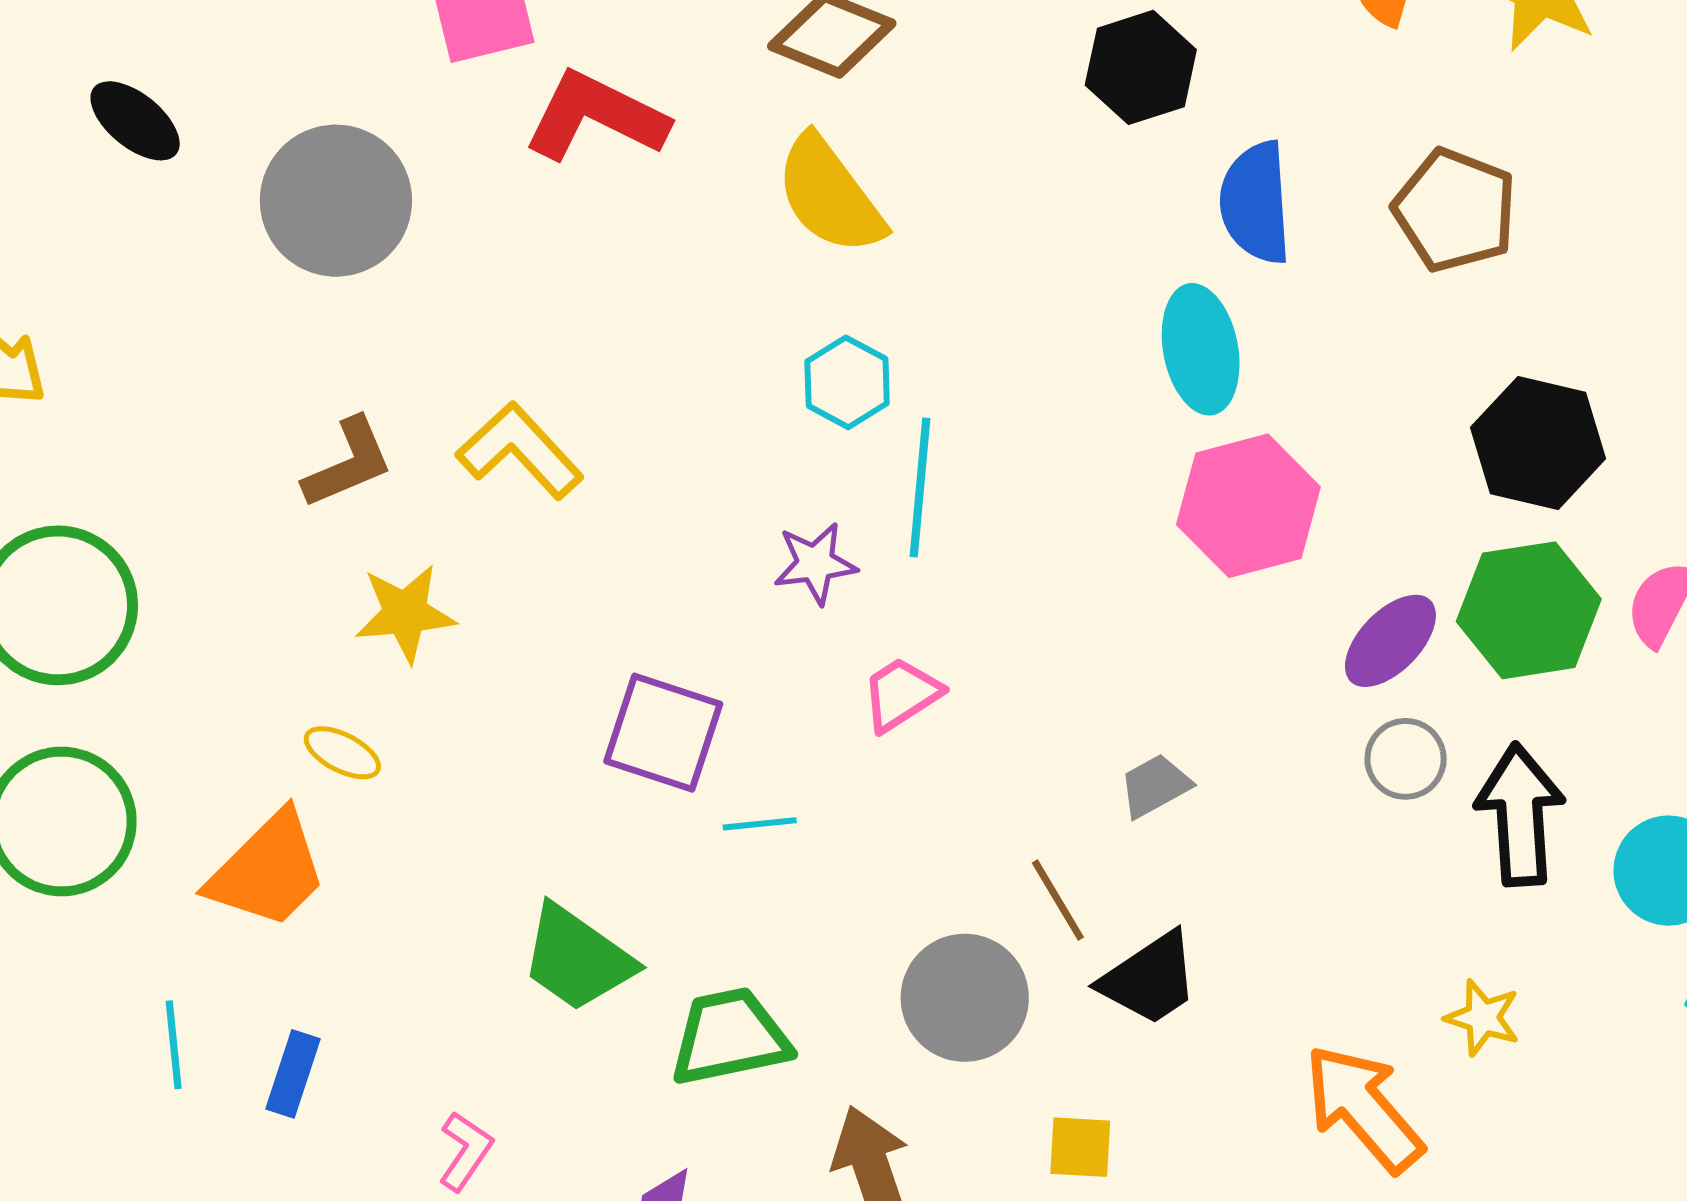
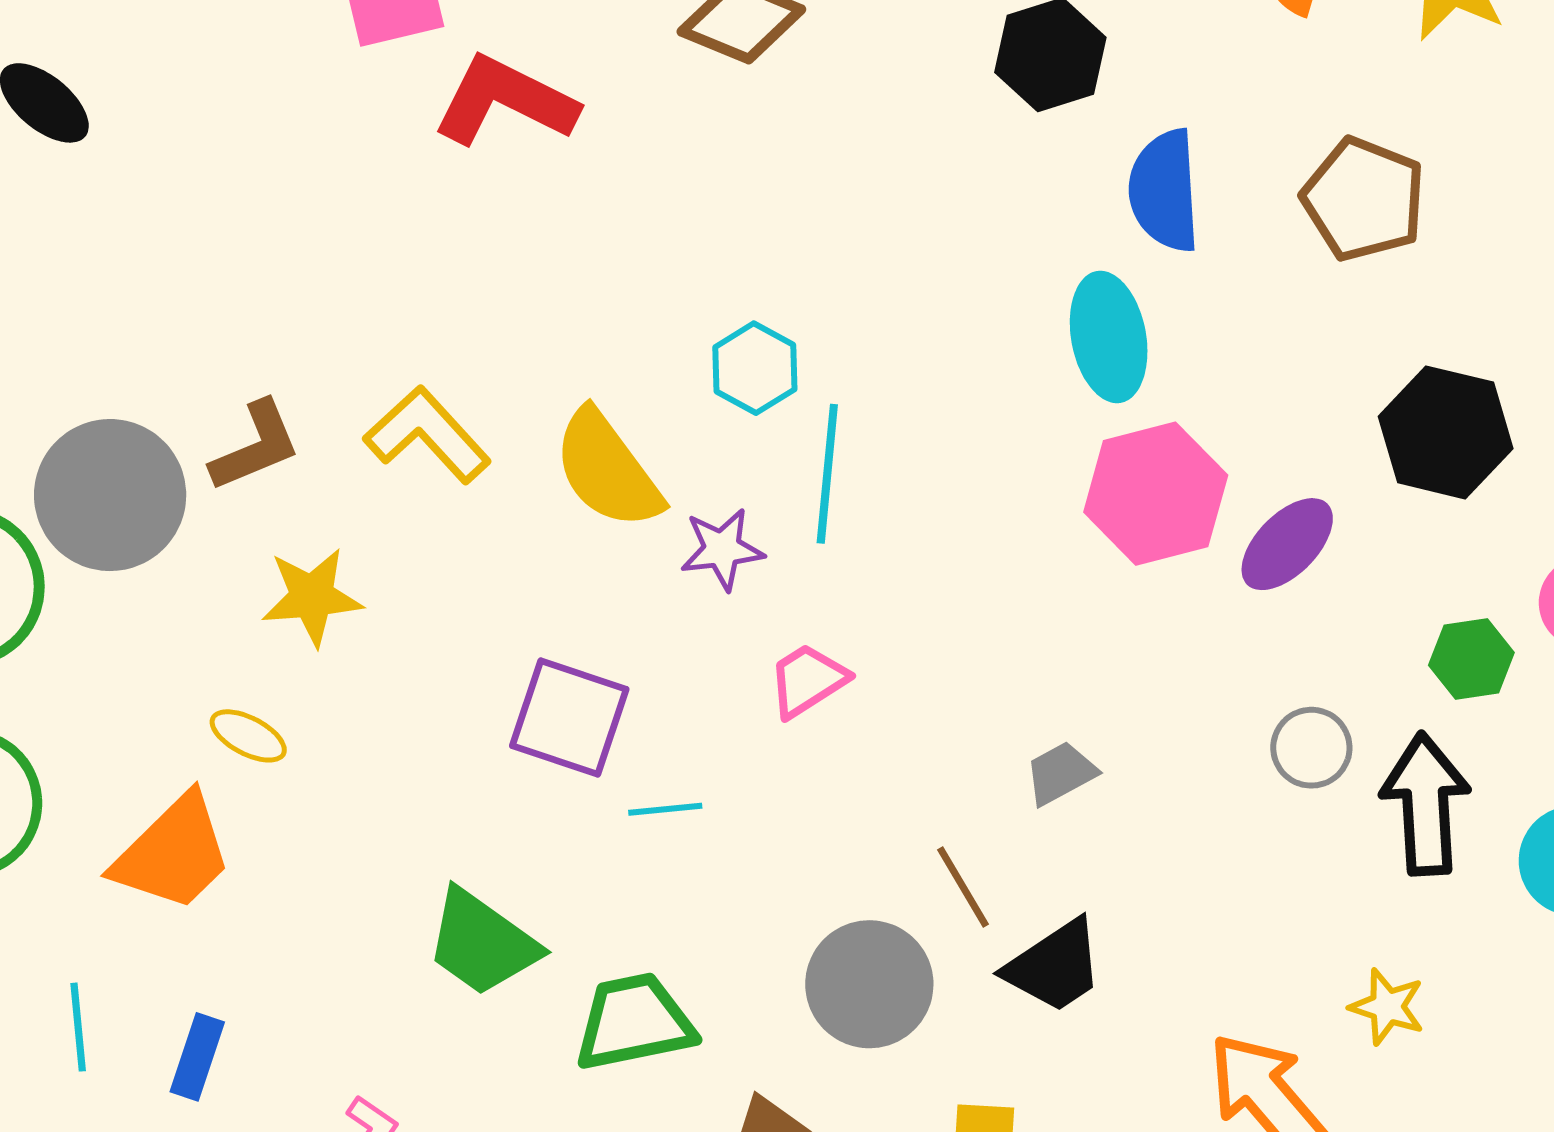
yellow semicircle: (830, 195) -> (607, 470), moved
gray circle: (336, 201) -> (110, 495), moved
green hexagon: (1529, 610) -> (1471, 659), moved, size x0.6
purple ellipse: (1390, 641) -> (1287, 544), moved

